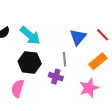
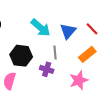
cyan arrow: (30, 35) -> (41, 28), moved

